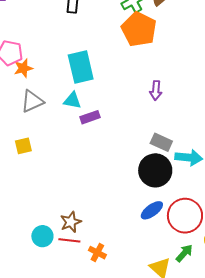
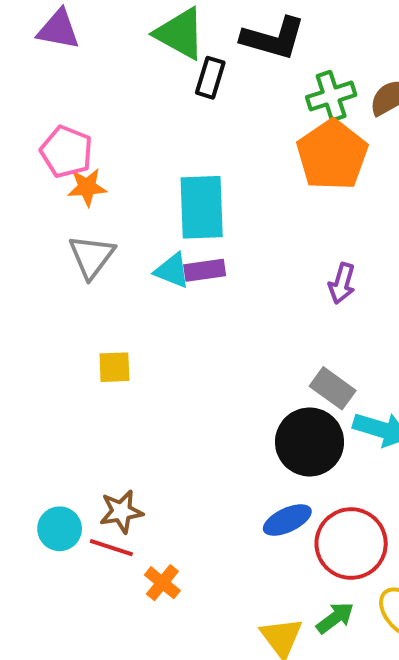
gray triangle: (32, 101) -> (92, 256), turned -40
purple rectangle: (90, 117) -> (205, 270), moved
yellow square: (23, 146) -> (114, 367), moved

